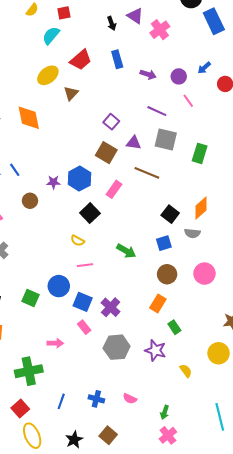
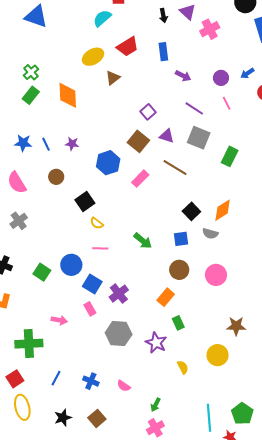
purple arrow: (148, 74) -> (183, 76), moved
purple star: (53, 182) -> (72, 144), moved
black square: (90, 213) -> (85, 201), moved

